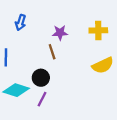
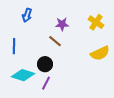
yellow cross: (98, 30) -> (96, 22), turned 35
brown line: (52, 52) -> (55, 41), turned -32

